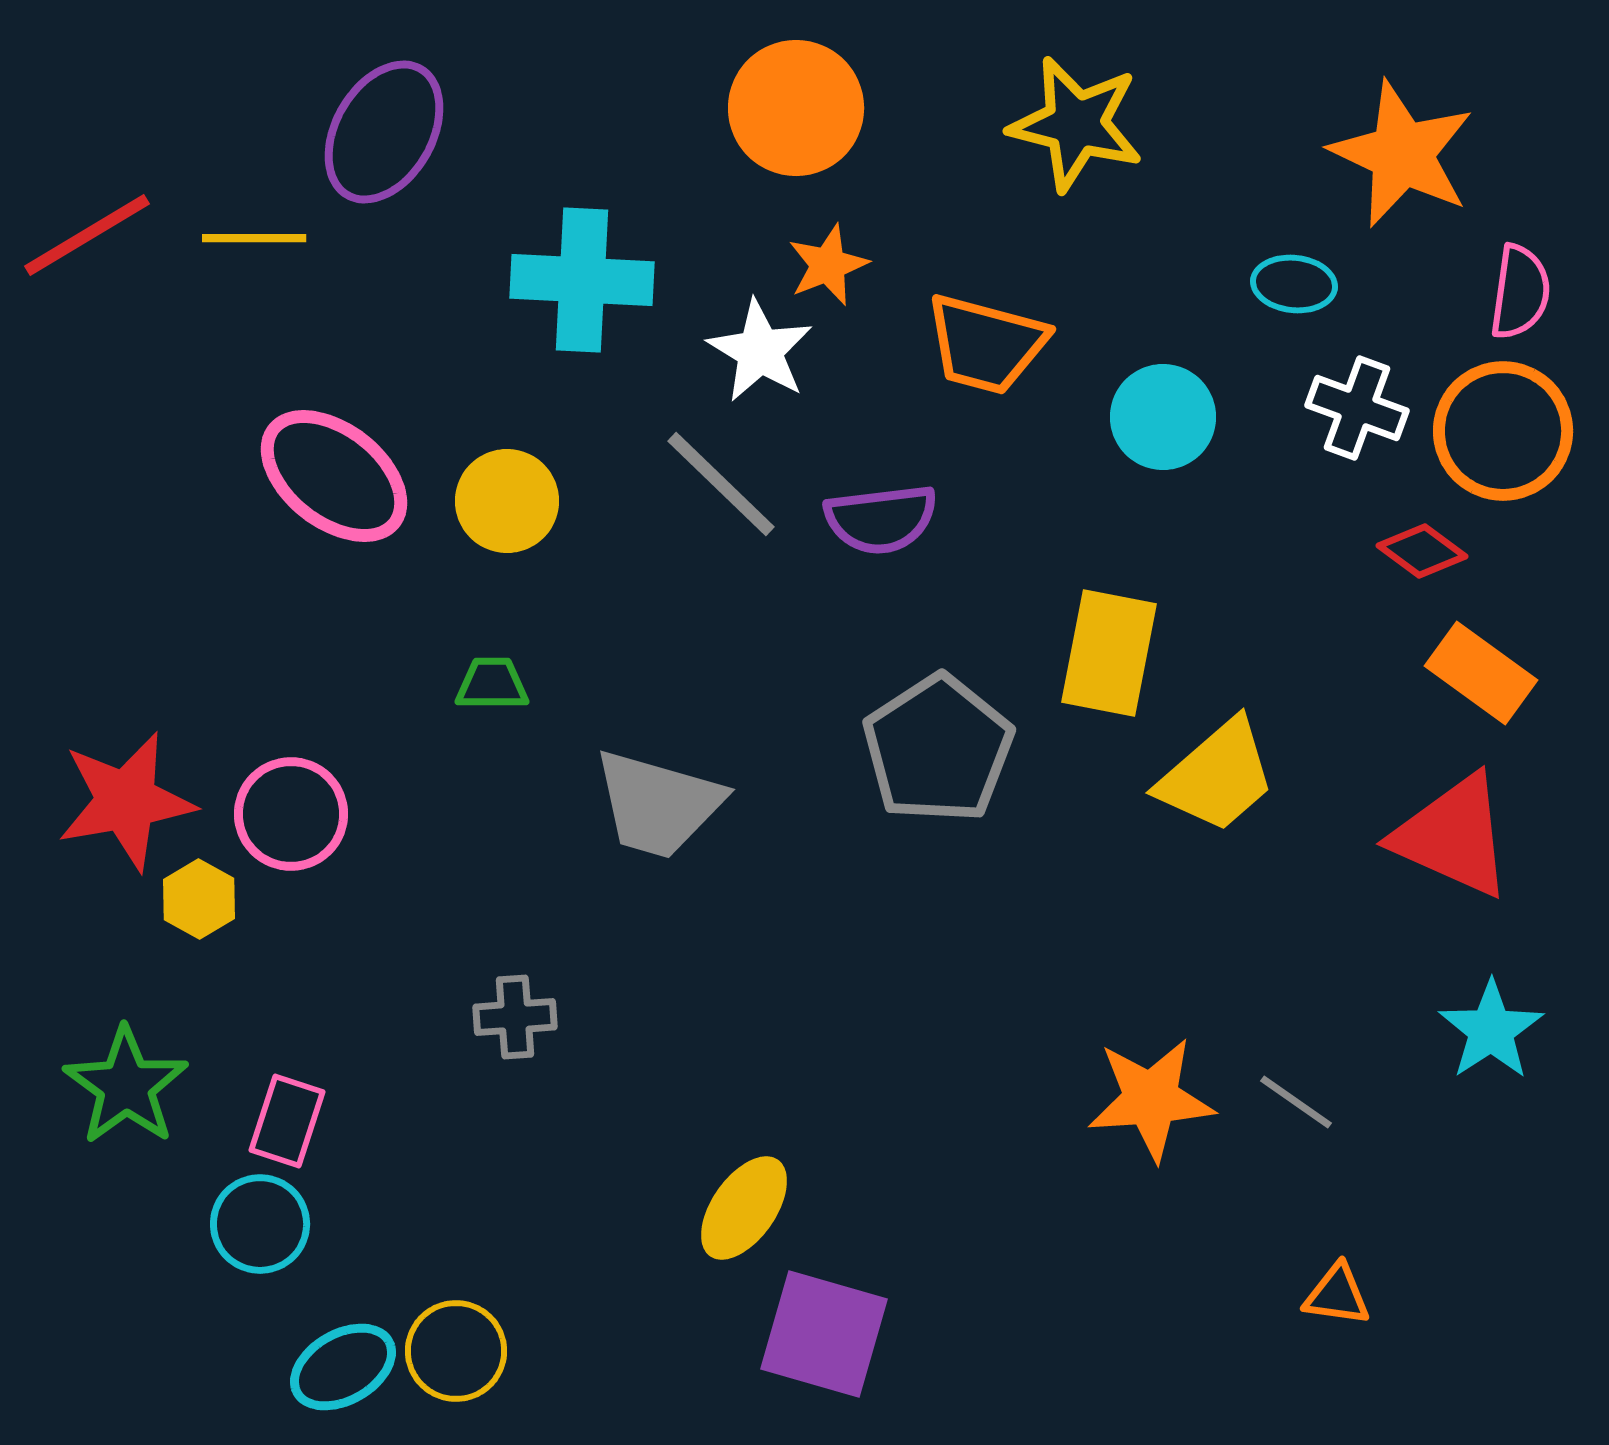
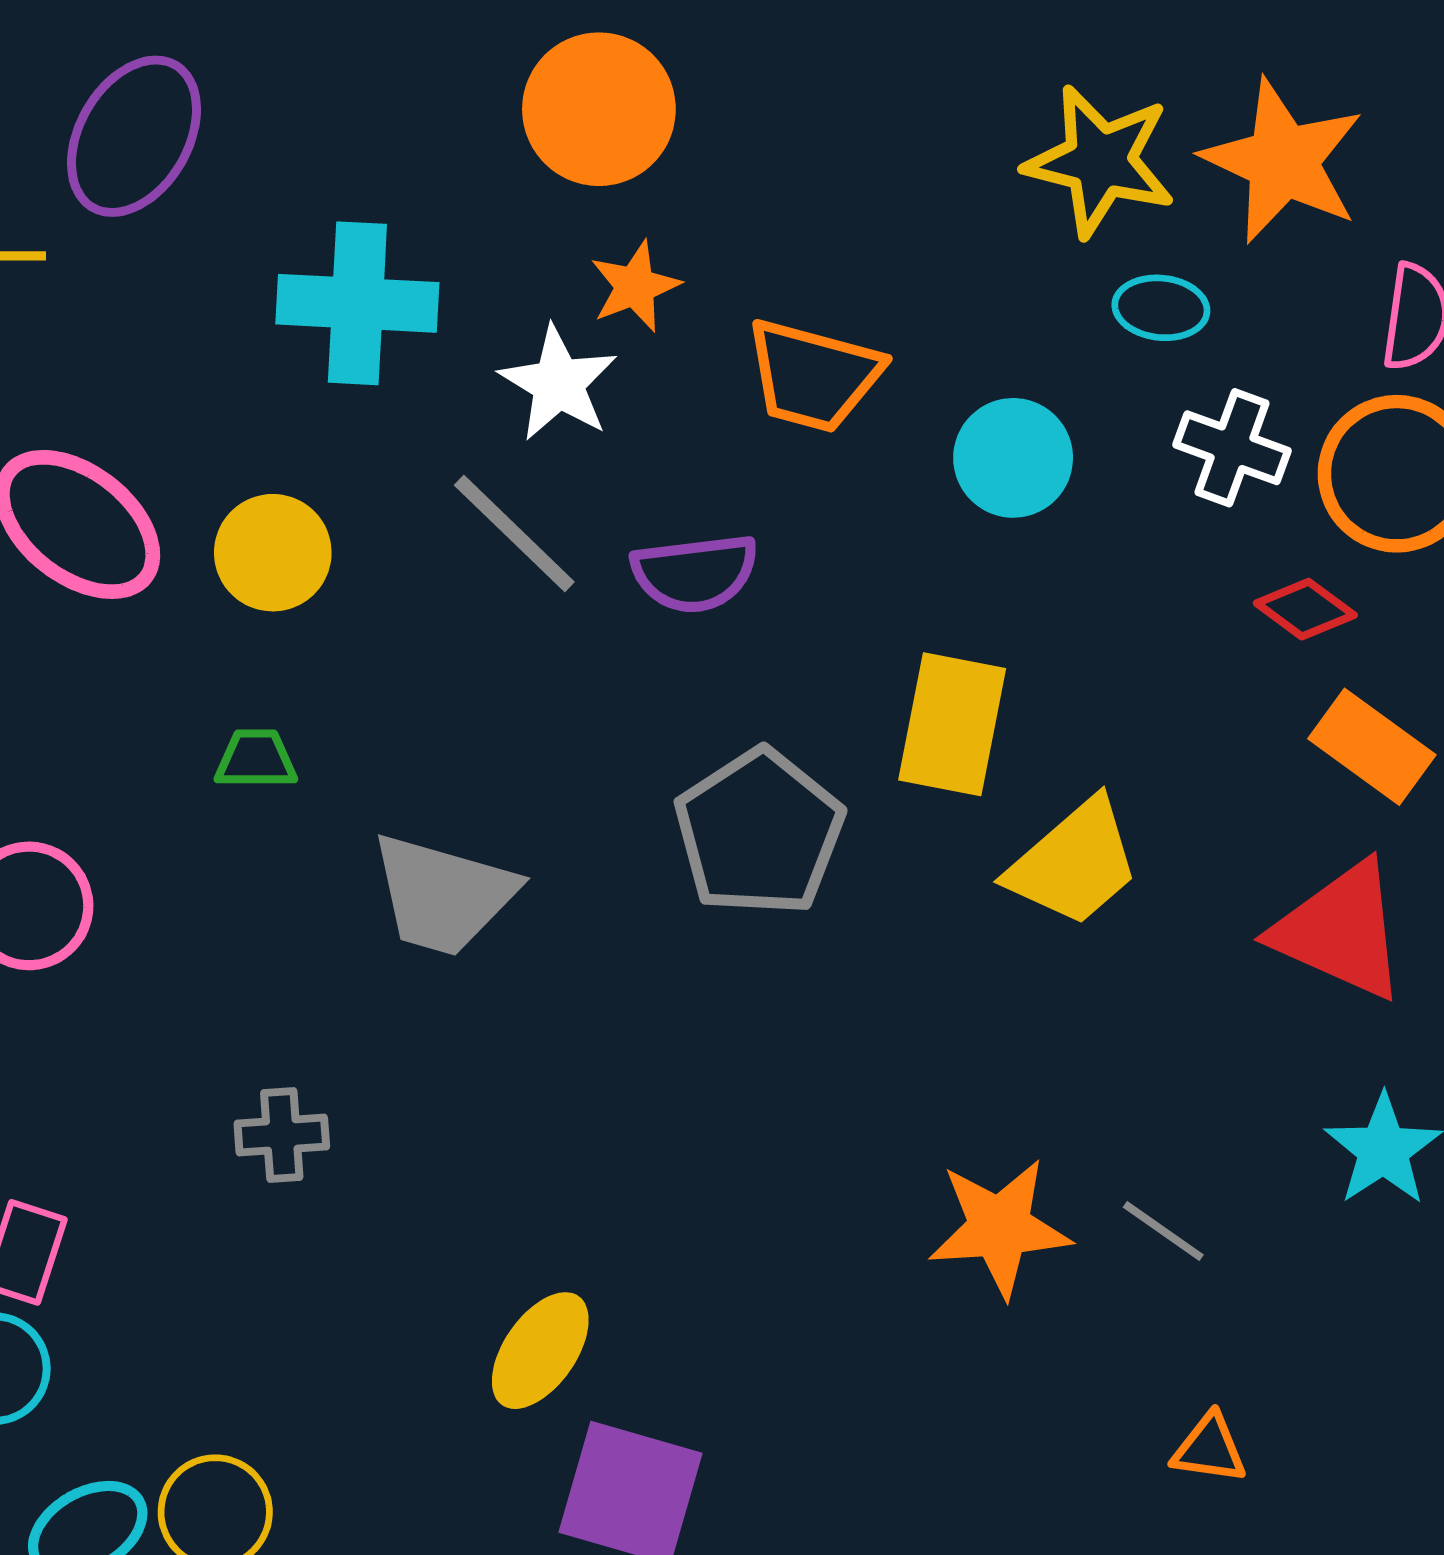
yellow star: (1076, 124) -> (1100, 161), moved

